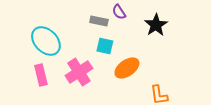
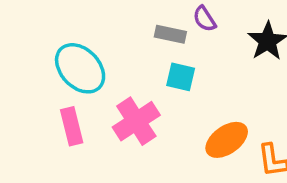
orange ellipse: (127, 68) -> (227, 140), moved

